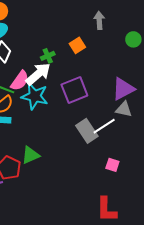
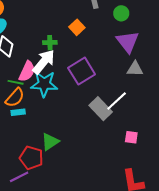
green circle: (133, 39) -> (121, 13), moved
green cross: (48, 56) -> (50, 43), turned 32
purple triangle: (123, 89) -> (128, 42), moved, turned -30
gray triangle: (124, 109) -> (135, 69), moved

